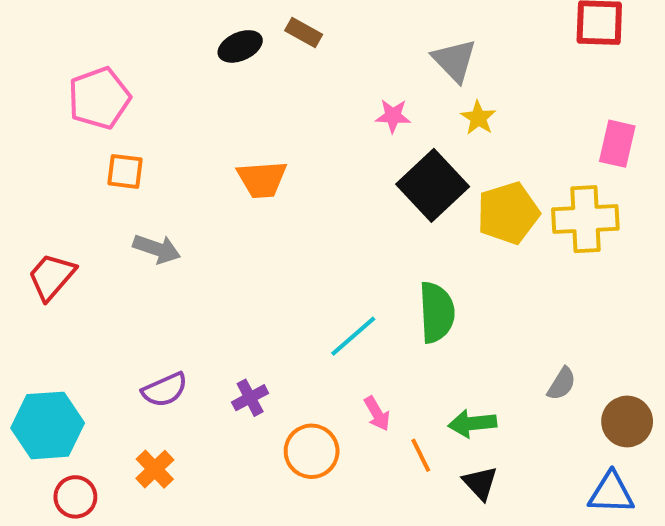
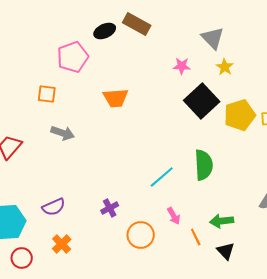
brown rectangle: (304, 33) -> (137, 24), size x1.5
pink pentagon: (99, 98) -> (73, 57), moved
purple semicircle: (165, 390) -> (54, 207), moved

